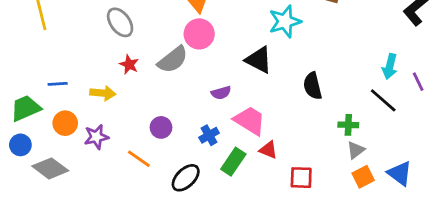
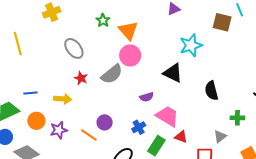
gray triangle: (356, 150) -> (220, 136), moved
orange line: (139, 159) -> (89, 135), moved

